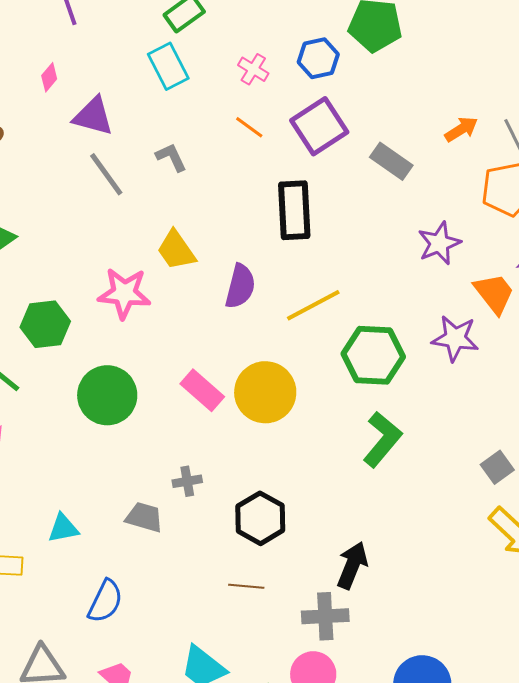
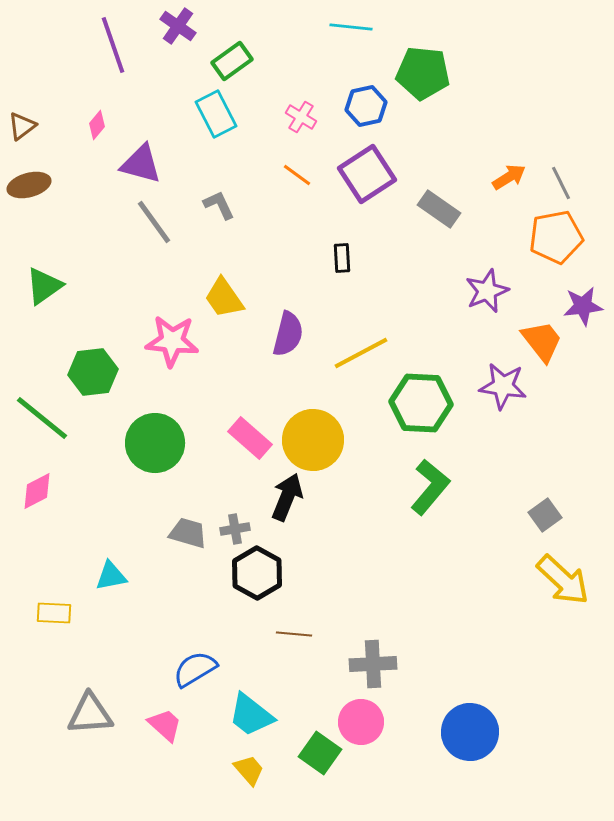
black rectangle: (294, 210) -> (342, 258), size x0.5
gray trapezoid: (144, 517) -> (188, 533), moved
black hexagon: (260, 518) -> (257, 573), moved
black arrow: (352, 565) -> (287, 497), moved
blue semicircle: (105, 601) -> (195, 669), moved, turned -147

